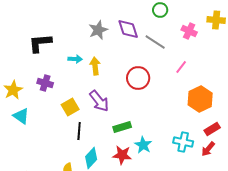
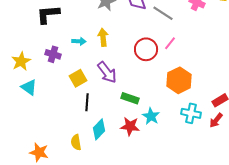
cyan arrow: (75, 59) -> (79, 41), moved
pink line: (181, 67) -> (170, 43), moved
orange hexagon: (200, 99) -> (179, 80), moved
green rectangle: (122, 127) -> (130, 98), turned 36

